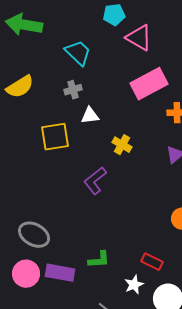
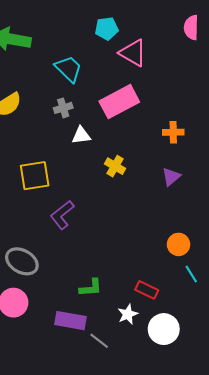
pink rectangle: (149, 84) -> (119, 102), moved
yellow square: (55, 137) -> (35, 176), moved
purple L-shape: (95, 181) -> (62, 215), moved
purple rectangle: (60, 273) -> (71, 321), moved

